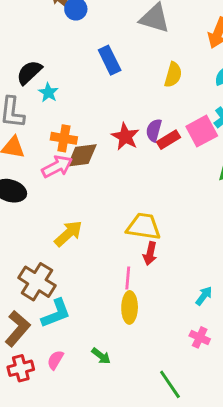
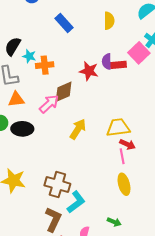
orange cross: (64, 138) -> (45, 65), moved
red rectangle: (169, 140) -> (118, 65), turned 42
yellow arrow: (68, 234) -> (78, 129), moved
red arrow: (150, 253) -> (127, 144), turned -63
pink line: (128, 278) -> (122, 156), moved

